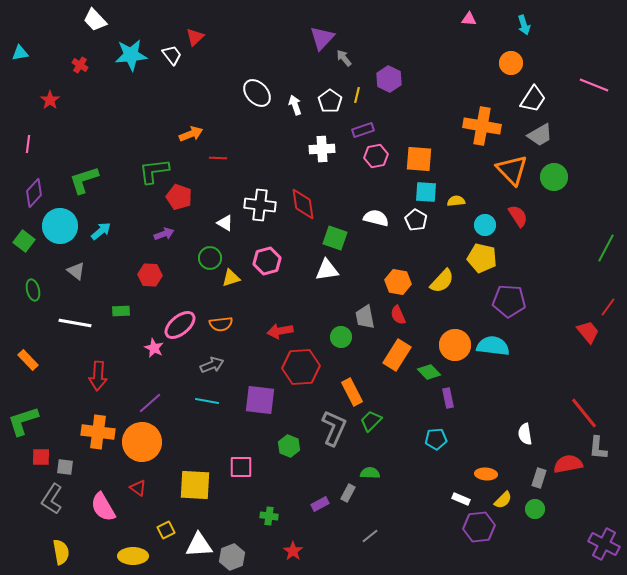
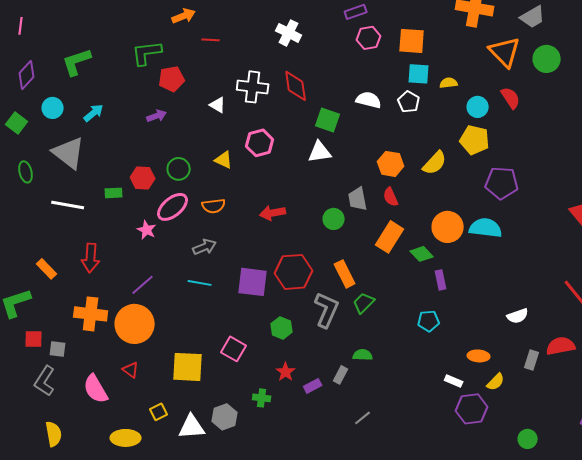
white cross: (322, 149) -> (289, 33), moved, turned 30
red pentagon: (179, 197) -> (172, 79), turned -30
cyan circle: (60, 226) -> (53, 108), size x0.6
green circle: (210, 258) -> (179, 169), moved
gray triangle: (76, 271) -> (69, 153), size x1.8
red hexagon: (150, 275) -> (143, 178), moved
yellow triangle: (231, 278) -> (224, 160), turned 42
orange rectangle: (28, 360) -> (47, 269), moved
red hexagon: (301, 367) -> (294, 272), moved
white semicircle: (525, 434) -> (518, 316), turned -100
pink square: (241, 467) -> (234, 349), turned 30
green circle: (535, 509) -> (528, 439), moved
red star: (293, 551) -> (286, 372), moved
gray hexagon: (232, 557) -> (225, 417), moved

